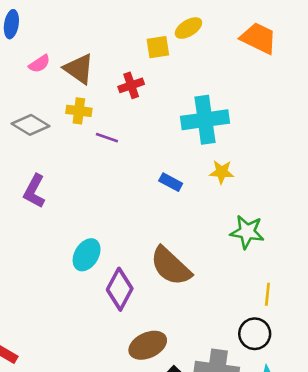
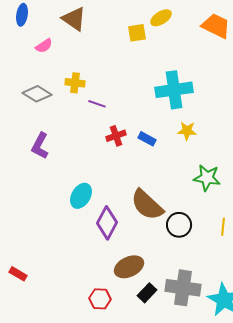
brown triangle: (79, 69) -> (74, 19), moved
red cross: (131, 85) -> (116, 136), moved
black circle: (255, 334) -> (179, 225), moved

